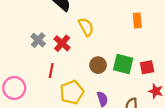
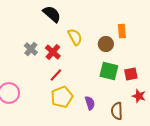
brown circle: (98, 65) -> (106, 44), moved
red line: (51, 71) -> (56, 75), moved, turned 32

